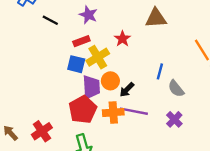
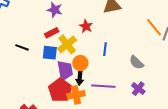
black line: (50, 20) -> (22, 47), moved
blue line: (160, 71) -> (105, 49), moved
black arrow: (127, 90) -> (80, 78), moved, turned -32
orange cross: (113, 112) -> (76, 95), moved

